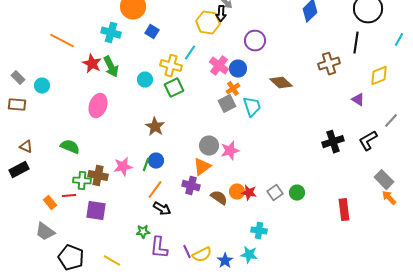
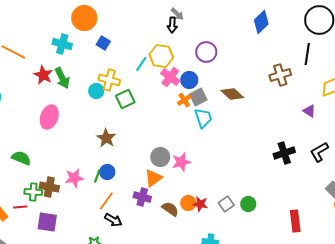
yellow hexagon: (208, 23) -> (161, 56), moved
yellow cross: (171, 66) -> (109, 80), moved
gray square: (227, 104) -> (198, 97), moved

